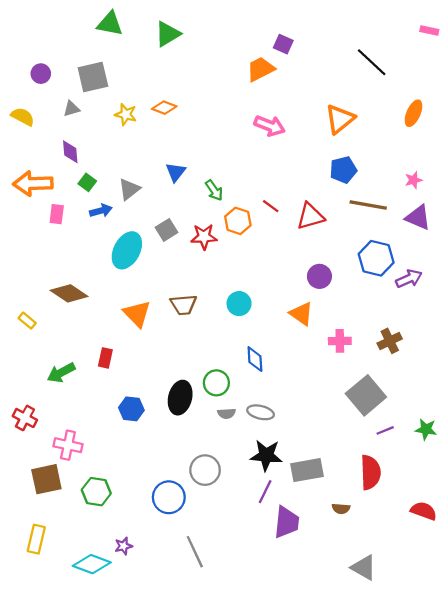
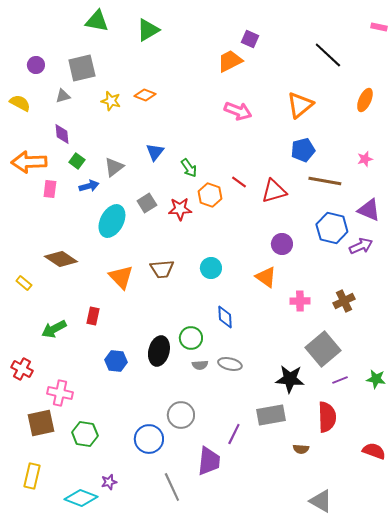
purple triangle: (418, 217) -> (369, 210), moved
black star: (266, 455) -> (290, 379), moved
purple trapezoid: (287, 522) -> (209, 461), moved

